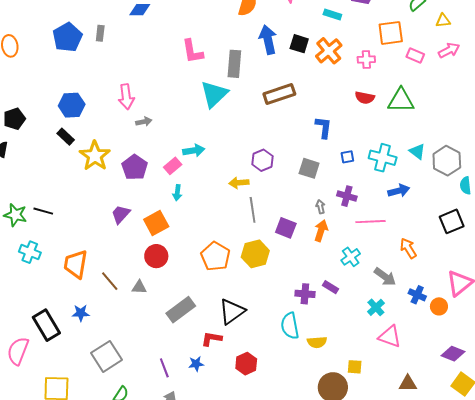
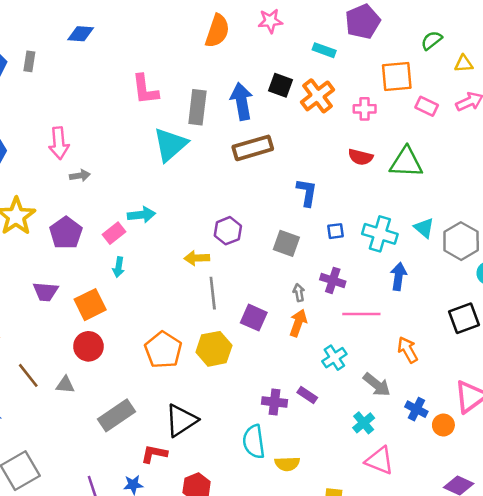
blue arrow: (268, 40) -> (242, 101), moved
blue arrow: (399, 191) -> (398, 277), turned -70
purple trapezoid: (121, 214) -> (46, 292), turned -130

